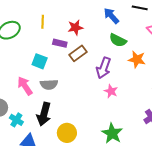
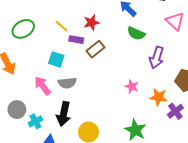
yellow line: (43, 22) -> (62, 26), moved, turned -48
orange star: (137, 59) -> (159, 97), moved
purple arrow: (104, 68) -> (157, 58), moved
cyan cross: (16, 120) -> (35, 121), turned 32

